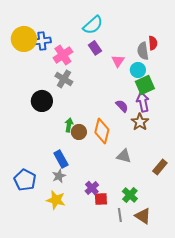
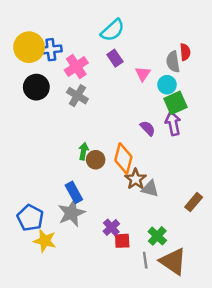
black circle: (42, 101) -> (36, 87), moved
brown star: (140, 122) -> (136, 179), moved
gray star: (59, 176) -> (71, 213), size x1.6
yellow star: (56, 200) -> (45, 241), moved
brown triangle: (143, 216) -> (173, 261), size x1.4

